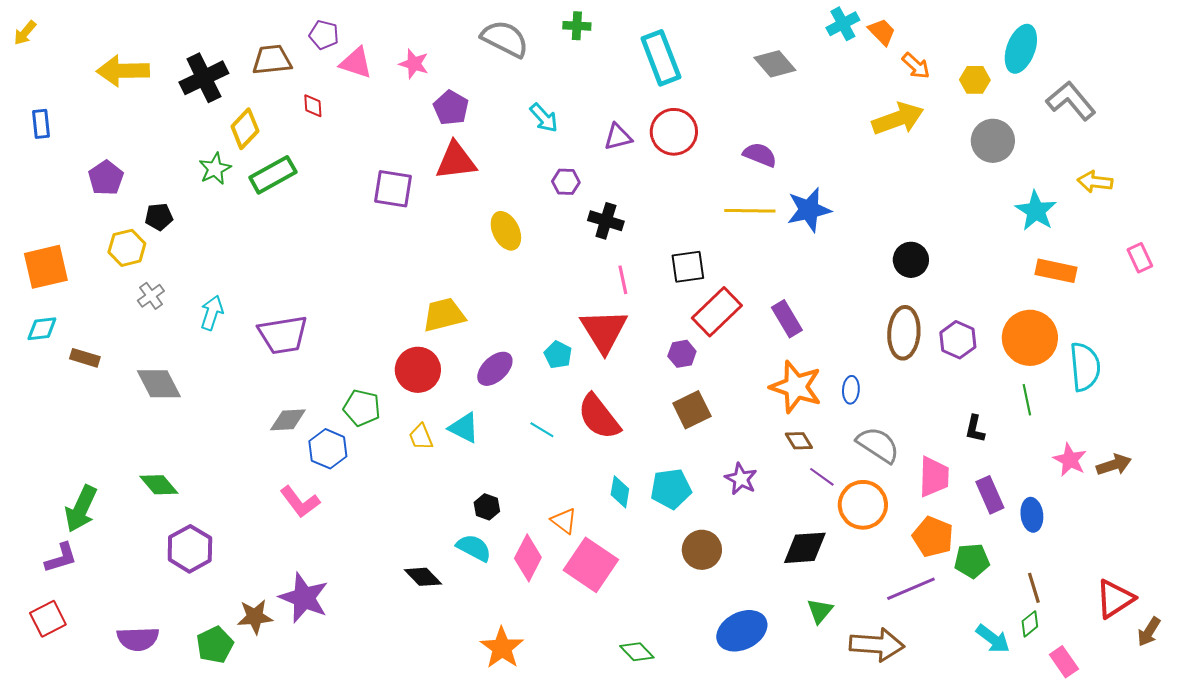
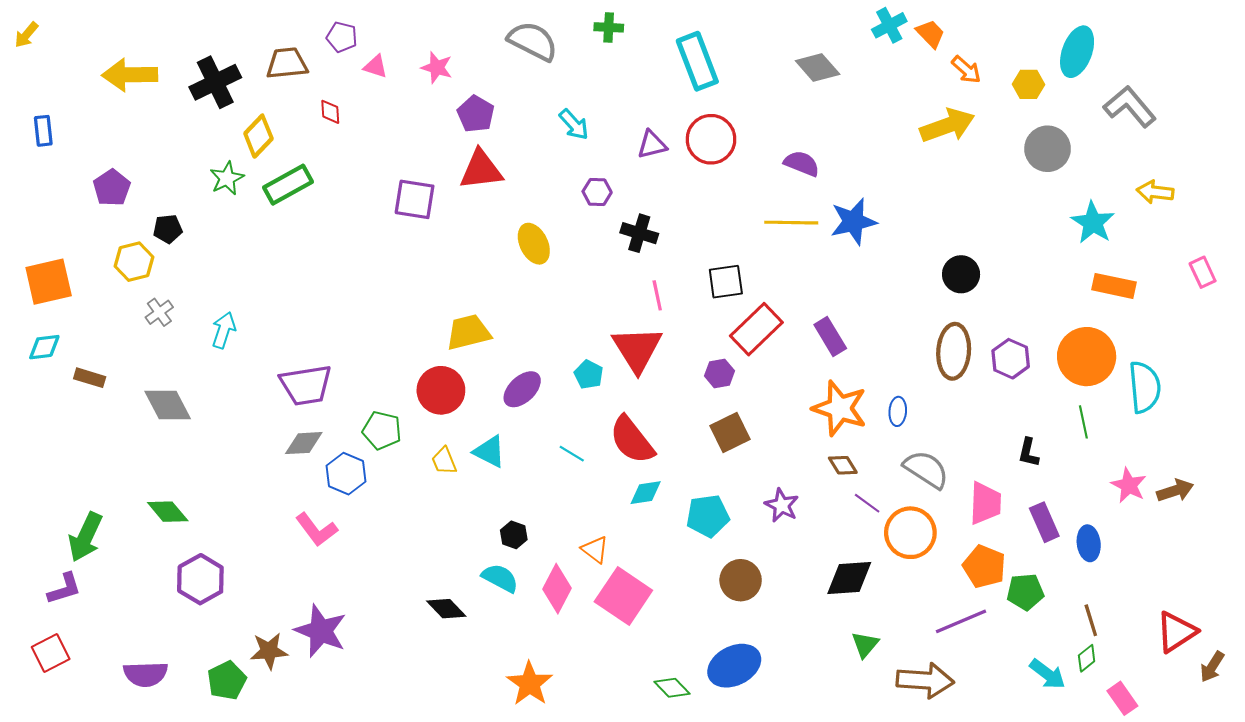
pink triangle: (356, 63) -> (376, 66), size x0.7
purple trapezoid: (283, 335) -> (306, 385), moved
cyan diamond: (620, 492) -> (646, 493), moved, turned 72
blue ellipse: (742, 631) -> (734, 666), moved

